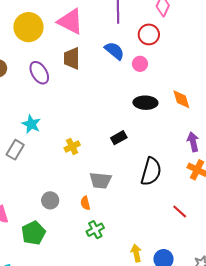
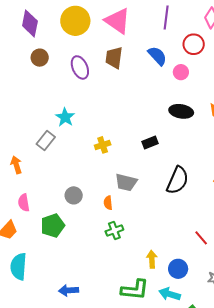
red line: (180, 211) -> (201, 238), moved

